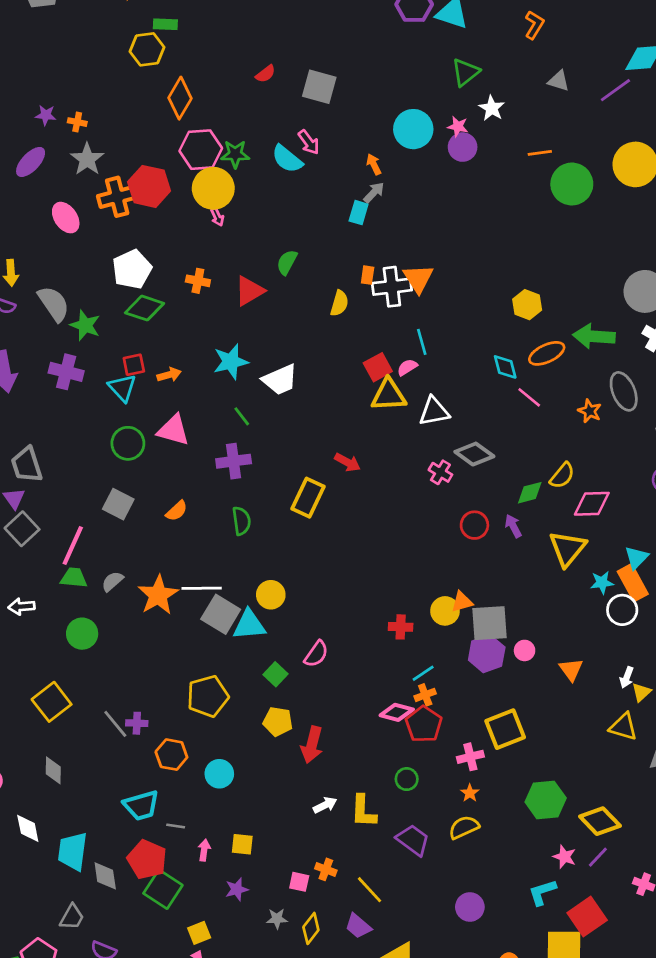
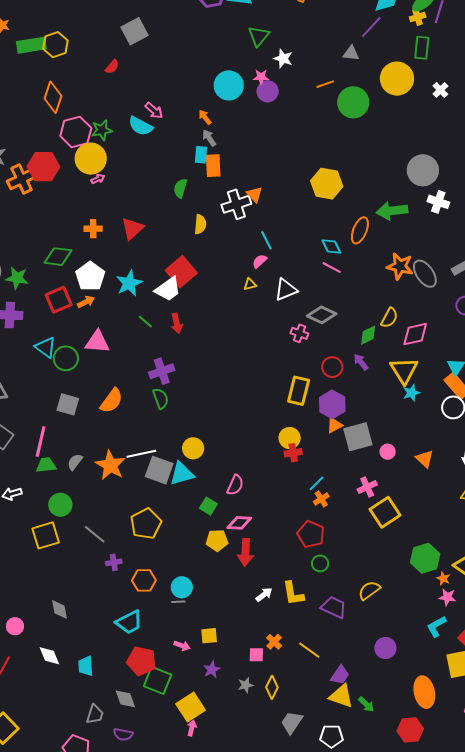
green rectangle: (165, 24) -> (31, 45), size x1.6
yellow hexagon: (147, 49) -> (55, 45), moved
gray triangle: (559, 81) -> (351, 53), moved
gray square: (319, 87) -> (134, 31), moved, turned -32
gray arrow: (374, 192) -> (209, 138), turned -66
pink arrow: (217, 217) -> (98, 179), turned -80
green semicircle: (287, 262) -> (180, 188), moved
white pentagon: (132, 269) -> (90, 276), moved
orange rectangle: (368, 275) -> (213, 166), moved, size x1.6
orange triangle: (418, 278) -> (254, 194), size x0.7
yellow hexagon: (527, 305) -> (327, 184), moved, size x1.4
orange ellipse: (547, 353) -> (360, 230), turned -32
red square: (134, 365) -> (59, 300), size x1.5
red square: (378, 367) -> (181, 272), moved, size x1.4
cyan triangle: (122, 388) -> (46, 347), moved
gray ellipse: (624, 391) -> (425, 274), moved
yellow triangle: (389, 395) -> (250, 284), size x0.5
pink line: (529, 397) -> (332, 268), moved
orange star: (590, 411) -> (400, 266), size x1.5
purple cross: (234, 461) -> (162, 371), moved
red arrow: (347, 462) -> (177, 323), moved, turned 60
yellow rectangle: (308, 498) -> (299, 391), moved
orange semicircle: (177, 511) -> (112, 401), size x1.5
cyan star: (602, 583) -> (411, 393), moved
yellow circle: (445, 611) -> (290, 438), moved
purple hexagon: (487, 654) -> (332, 404), moved
yellow pentagon: (208, 696) -> (146, 524), moved
yellow square: (52, 702) -> (46, 535), moved, turned 32
pink diamond: (397, 712) -> (239, 523), moved
gray line: (115, 724) -> (95, 534), moved
red pentagon: (424, 724) -> (311, 534), moved
pink cross: (470, 757) -> (367, 487), moved
orange star: (470, 793) -> (443, 578), moved
gray line: (176, 826) -> (178, 602), moved
pink arrow: (204, 850) -> (182, 646), turned 112
cyan trapezoid: (73, 851) -> (86, 666), size x0.7
orange cross: (326, 869) -> (274, 642), turned 35
gray diamond: (105, 876) -> (125, 699), moved
purple trapezoid: (358, 926) -> (340, 675), moved, turned -85
yellow square: (199, 933) -> (191, 707), size x1.6

